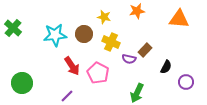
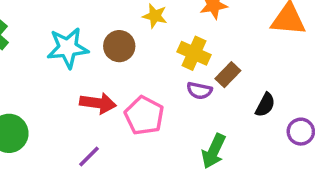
yellow cross: (111, 42) -> (194, 53), moved
red arrow: (72, 66) -> (98, 103), turned -48

